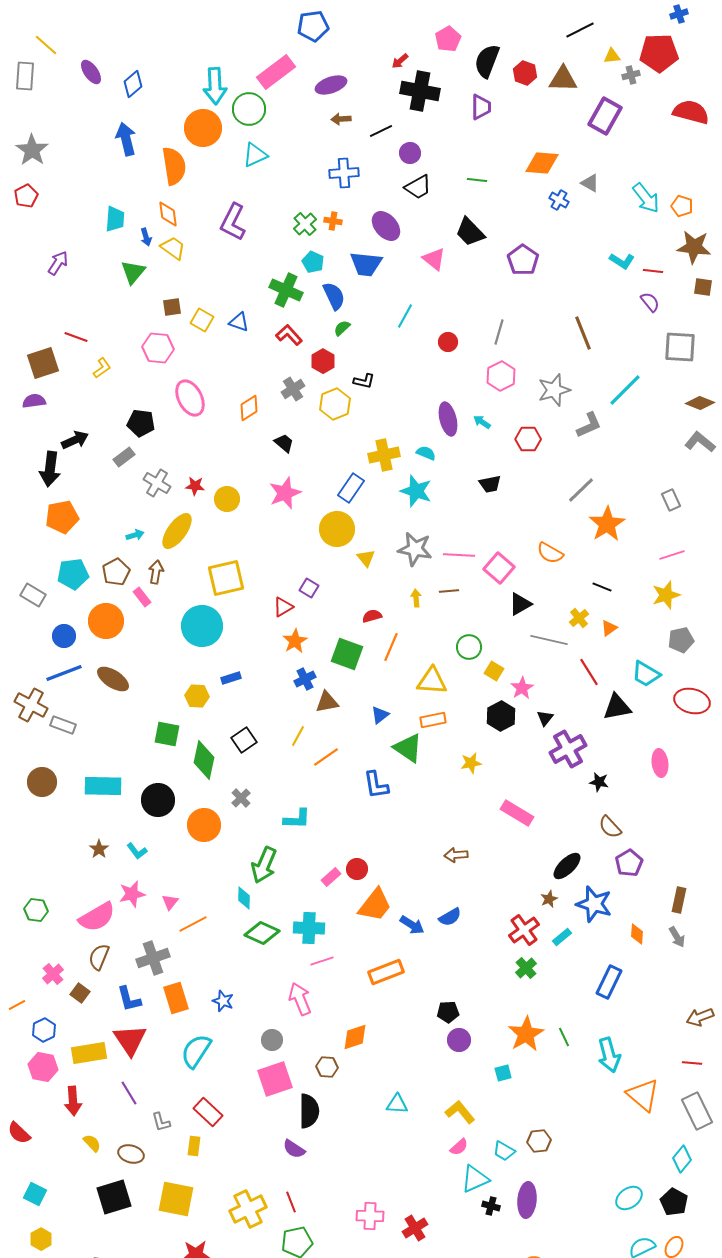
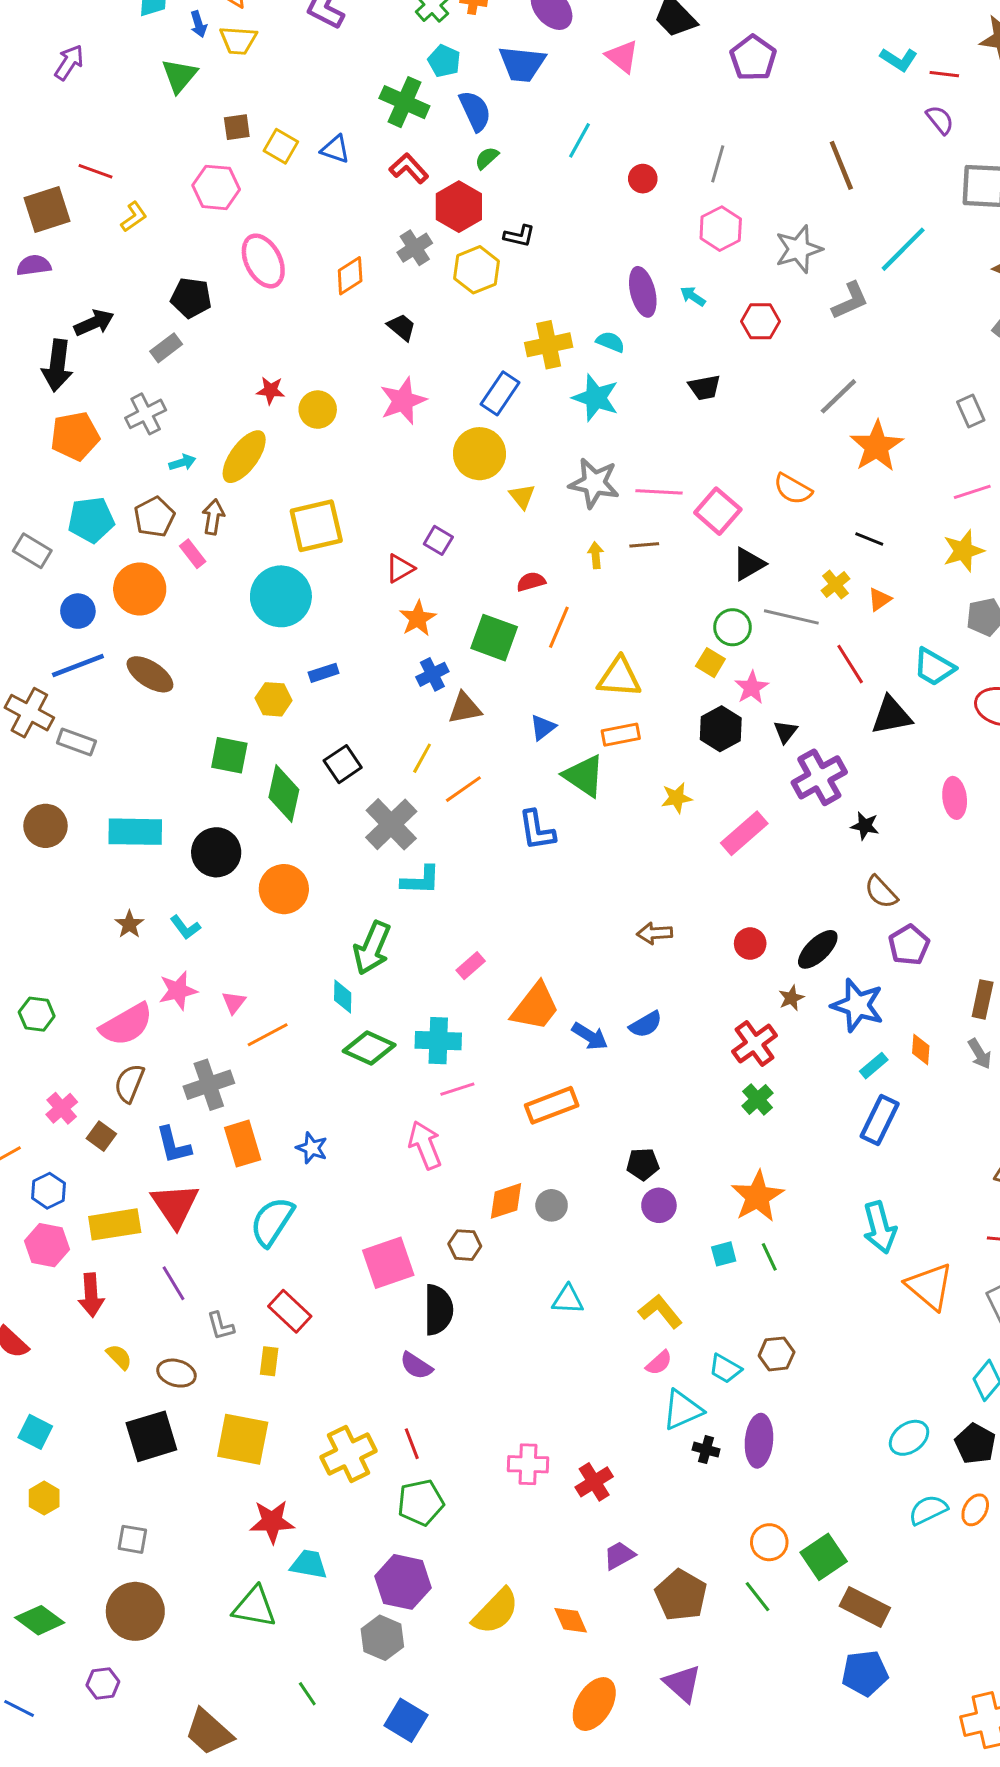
yellow trapezoid: (173, 248) -> (238, 40), turned 148
red hexagon: (323, 361) -> (459, 207), size x1.4
gray cross: (157, 483) -> (146, 414), moved, turned 32
green circle: (469, 647) -> (732, 627), moved
gray cross: (241, 798) -> (391, 824), moved, size x1.8
pink rectangle: (517, 813) -> (744, 833), moved, turned -72
red circle: (357, 869) -> (750, 944), moved
cyan rectangle: (562, 937) -> (874, 1066), moved
green line: (564, 1037) -> (769, 1257), moved
gray circle: (272, 1040) -> (552, 1205), moved

